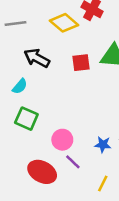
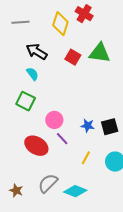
yellow diamond: (64, 23) -> (60, 24), turned 65
red square: (81, 63) -> (73, 57), turned 35
cyan semicircle: (20, 86) -> (32, 74), moved, turned -80

